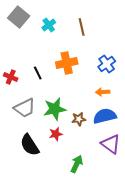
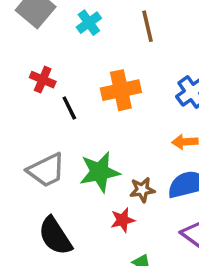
red cross: (11, 77) -> (43, 80), moved
red star: (56, 134) -> (123, 220), moved

